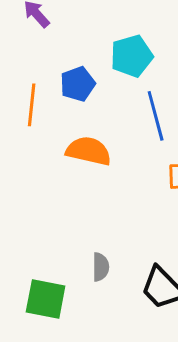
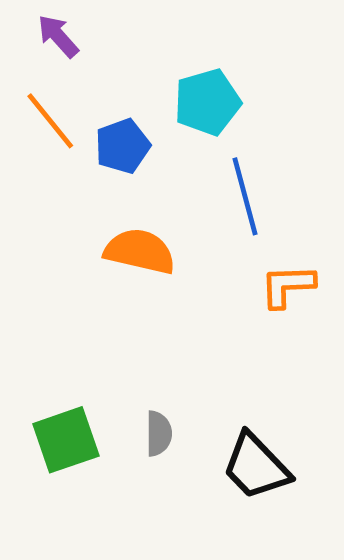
orange line: (32, 105) -> (50, 121), moved, turned -45
green square: (46, 299) -> (66, 440), moved, turned -30

